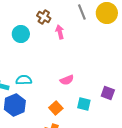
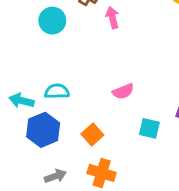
orange square: (56, 108) -> (92, 134), moved

